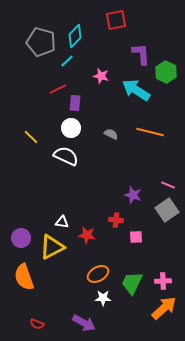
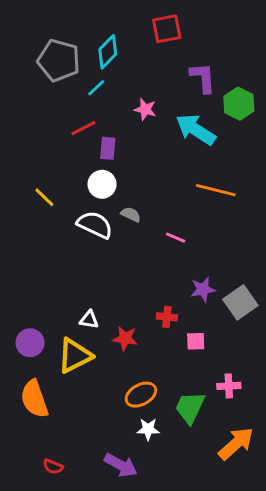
gray semicircle: (111, 134) -> (131, 215), moved
pink line: (168, 185) -> (175, 238), moved
purple star: (133, 195) -> (203, 289), moved, turned -30
pink cross: (163, 281) -> (229, 386), moved

